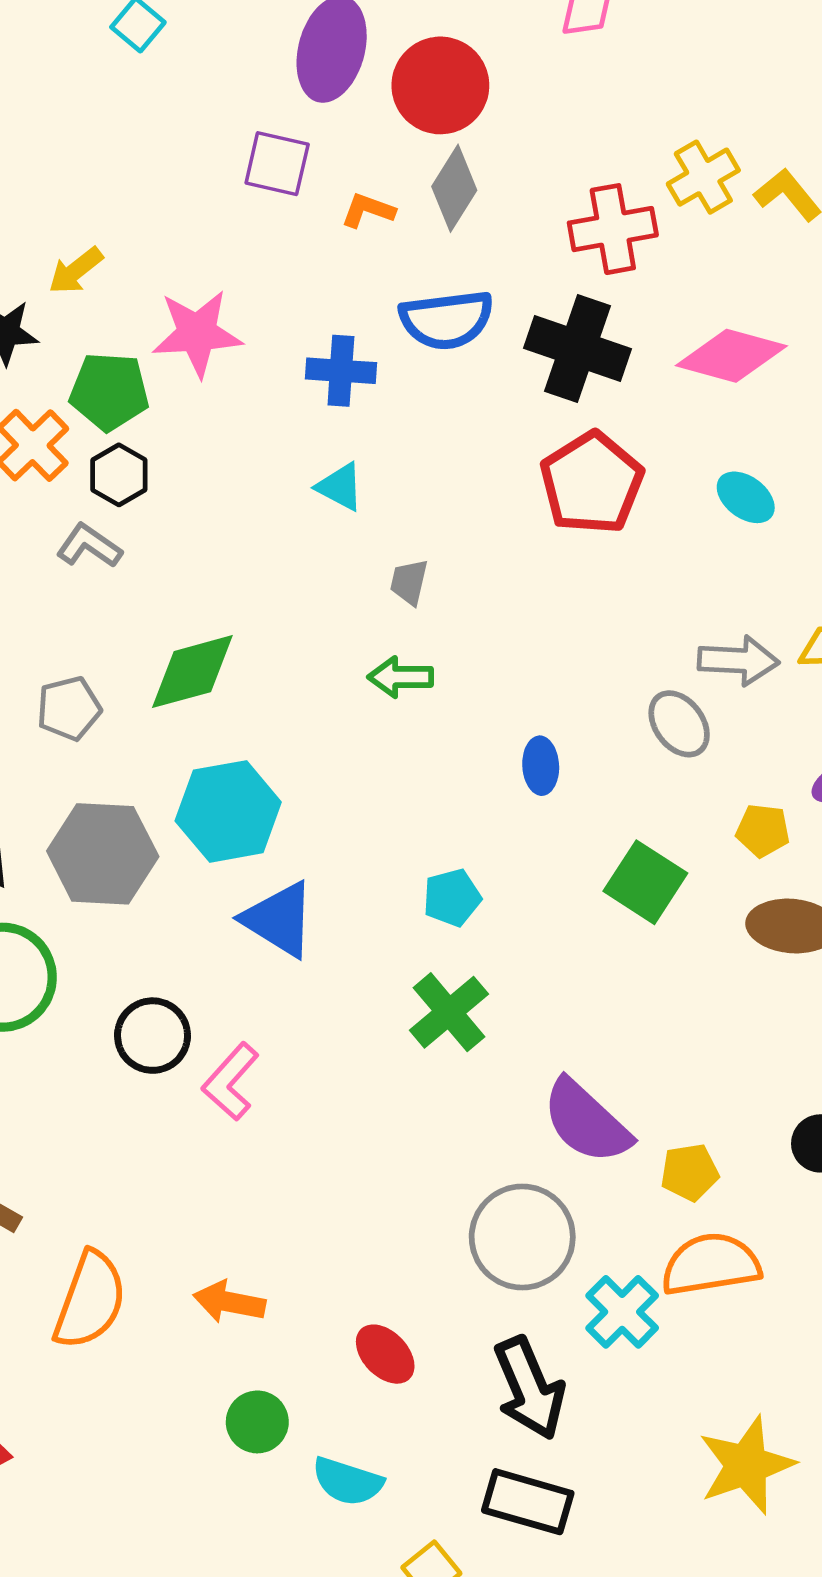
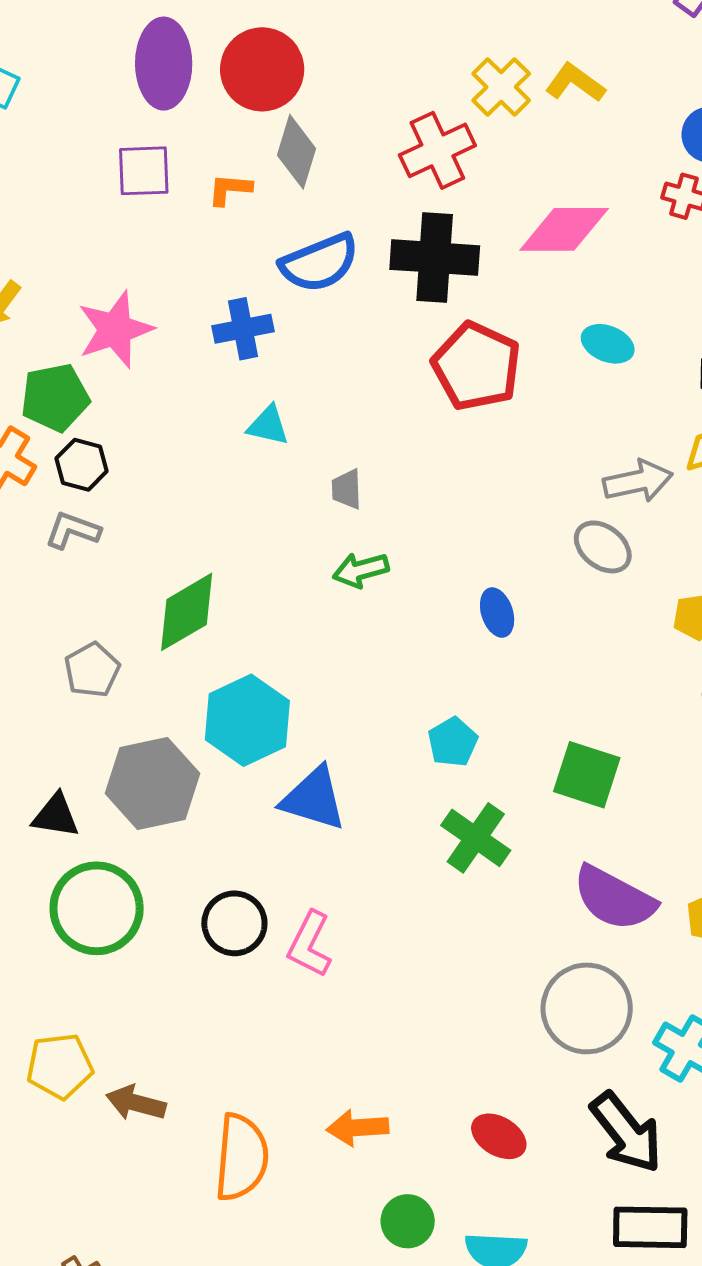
green square: (645, 882) -> (587, 775), moved

